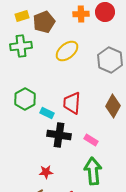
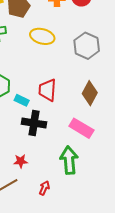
yellow ellipse: (67, 51) -> (42, 36), turned 55
pink rectangle: (91, 140) -> (81, 128), moved, size x1.6

